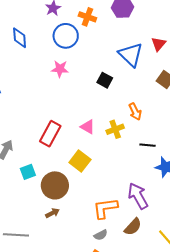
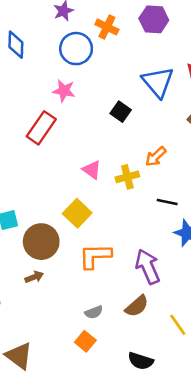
orange arrow: (135, 112) -> (156, 157), turned 66
red rectangle: (50, 134) -> (41, 128), moved
orange L-shape: (105, 208) -> (95, 256), moved

